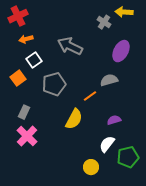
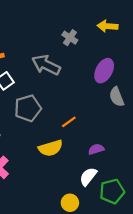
gray cross: (104, 22) -> (70, 38), moved
gray semicircle: (109, 80) -> (117, 97), moved, turned -96
yellow semicircle: (74, 119) -> (51, 148), turned 45

